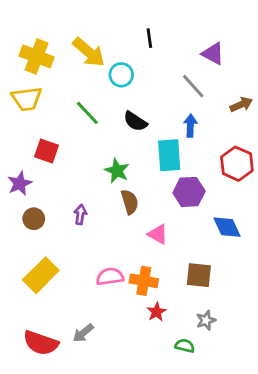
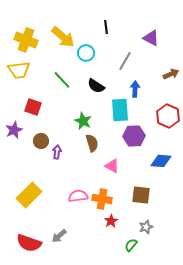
gray line: (193, 86) -> (125, 61), moved, turned 72
brown circle: (34, 219) -> (41, 141), moved
blue diamond: (227, 227) -> (161, 161), turned -60
green semicircle: (185, 346) -> (131, 245), turned -64

